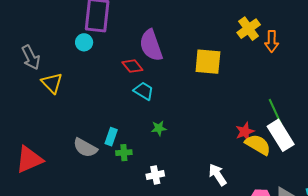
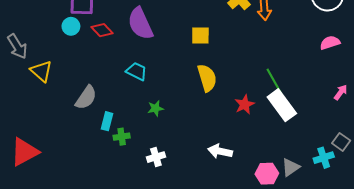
yellow square: (208, 62) -> (200, 36), size x0.7
red diamond: (132, 66) -> (102, 30), moved
yellow semicircle: (258, 145) -> (207, 78), moved, turned 48
gray semicircle: (85, 148) -> (86, 98), moved, turned -80
white arrow: (218, 175) -> (220, 151), turned -40

